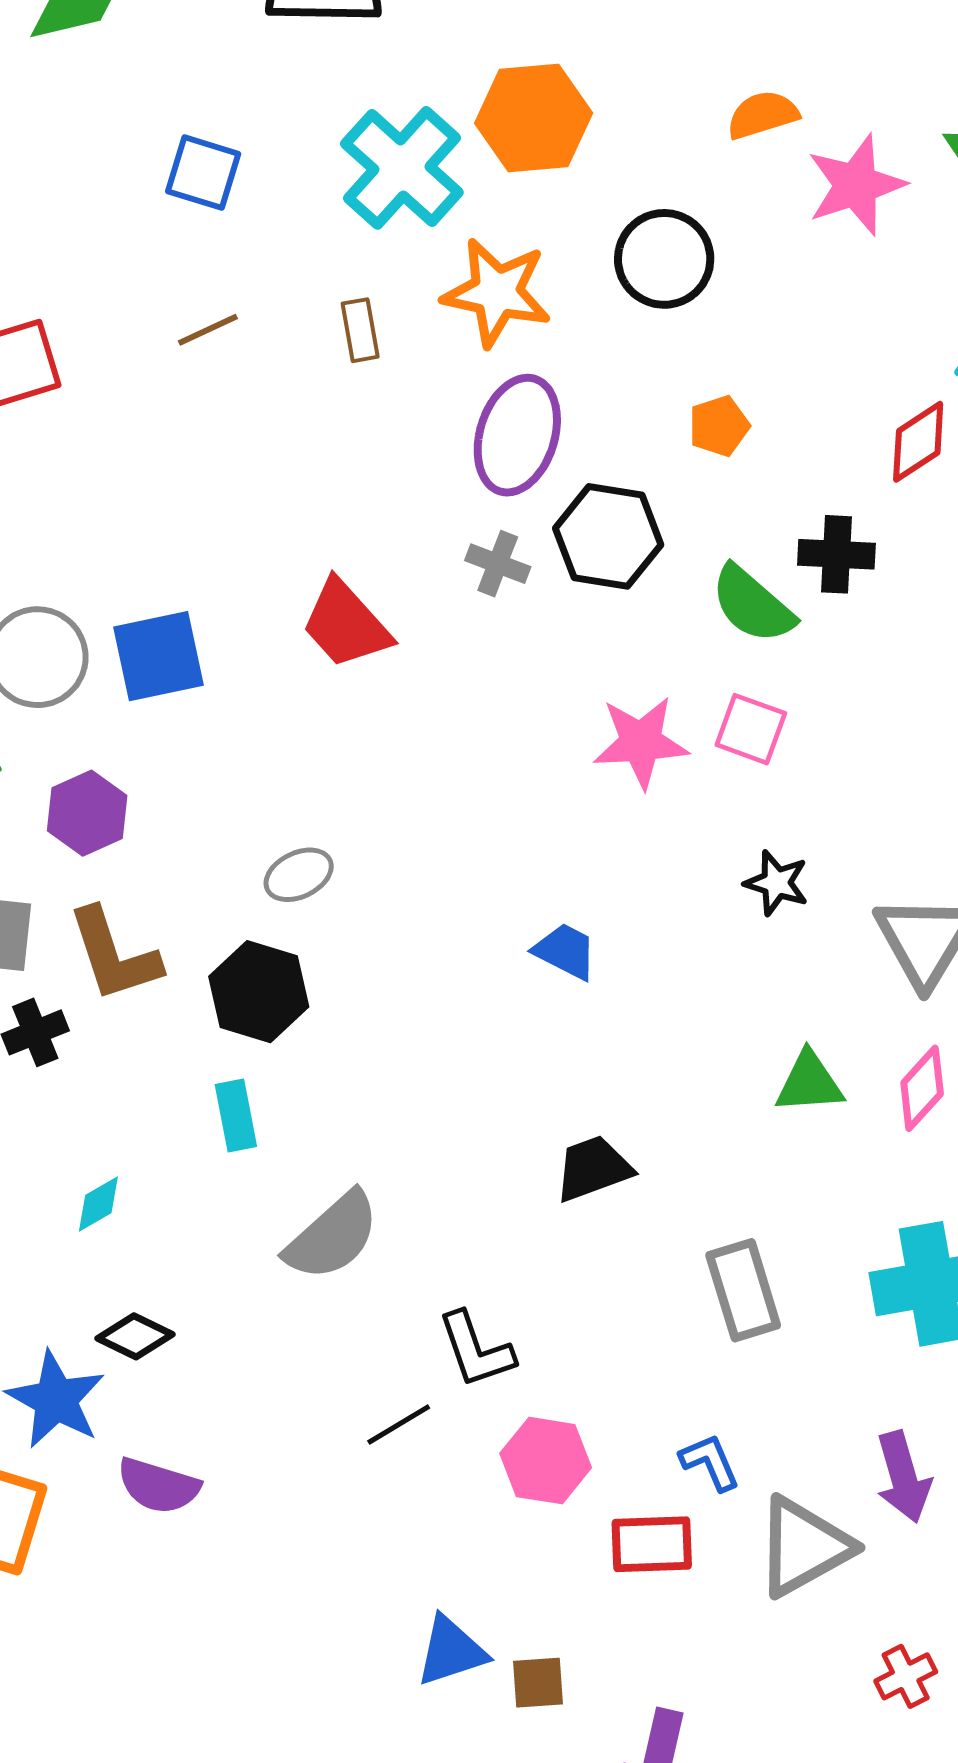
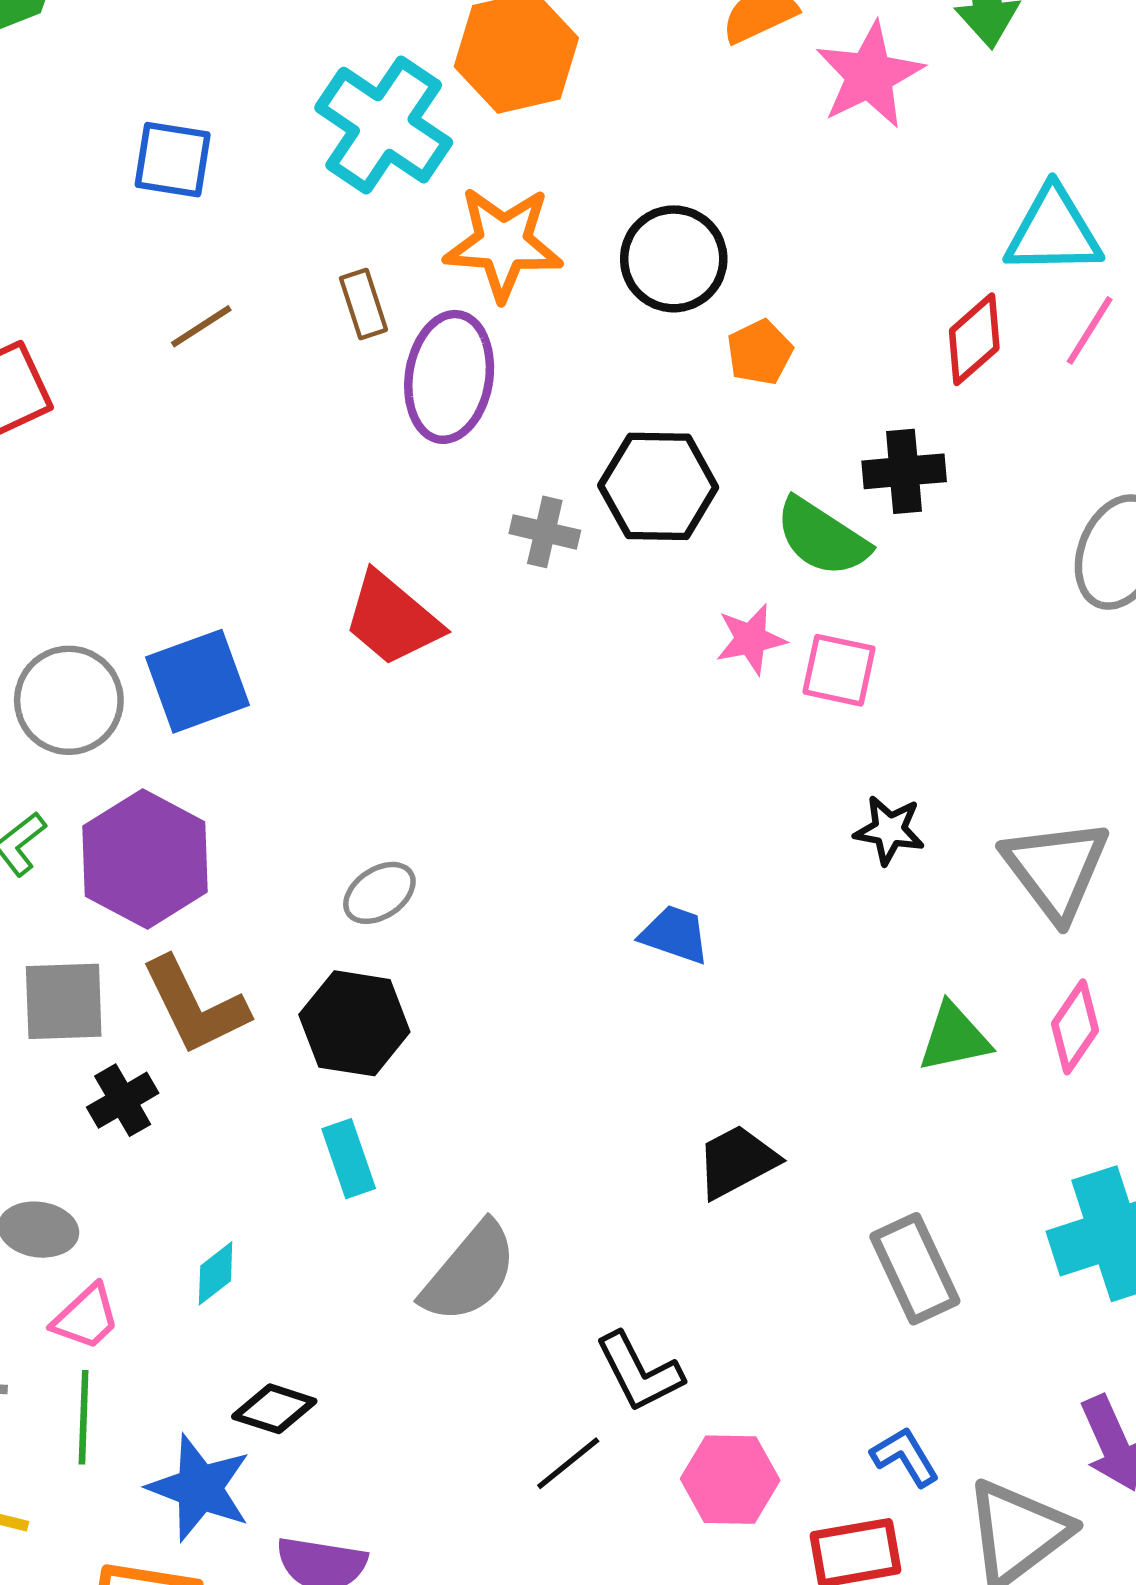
black circle: (664, 259) -> (674, 259), moved
purple ellipse: (517, 435) -> (449, 377), moved
pink star: (641, 742) -> (751, 639), moved, size x0.7
purple hexagon: (87, 813) -> (145, 859), size x1.5

